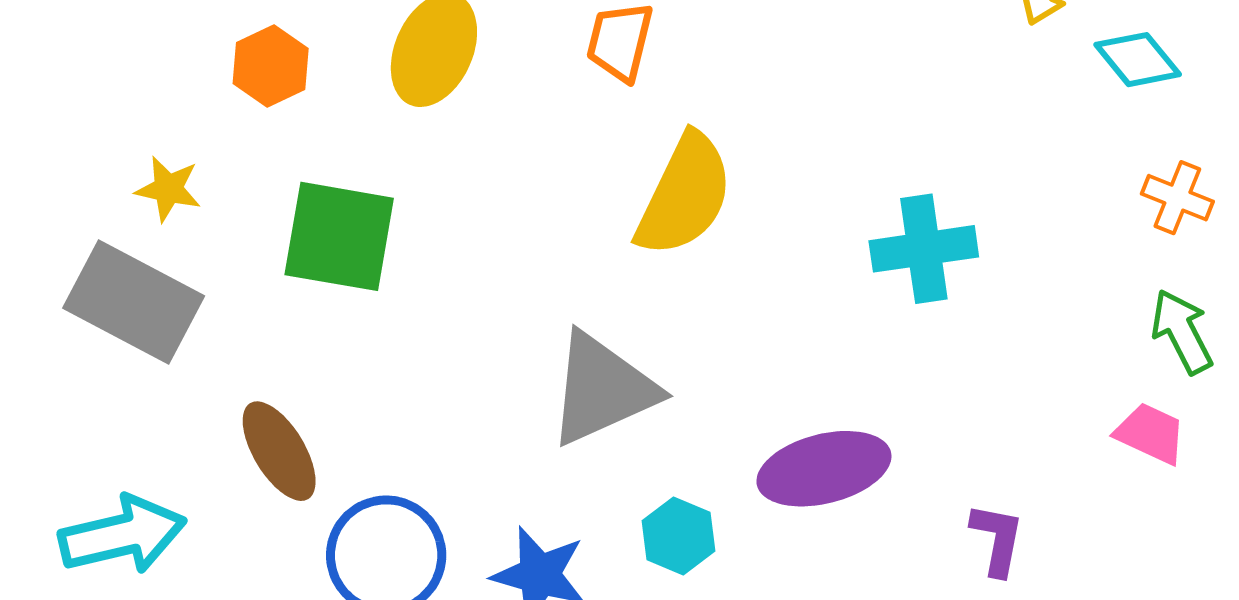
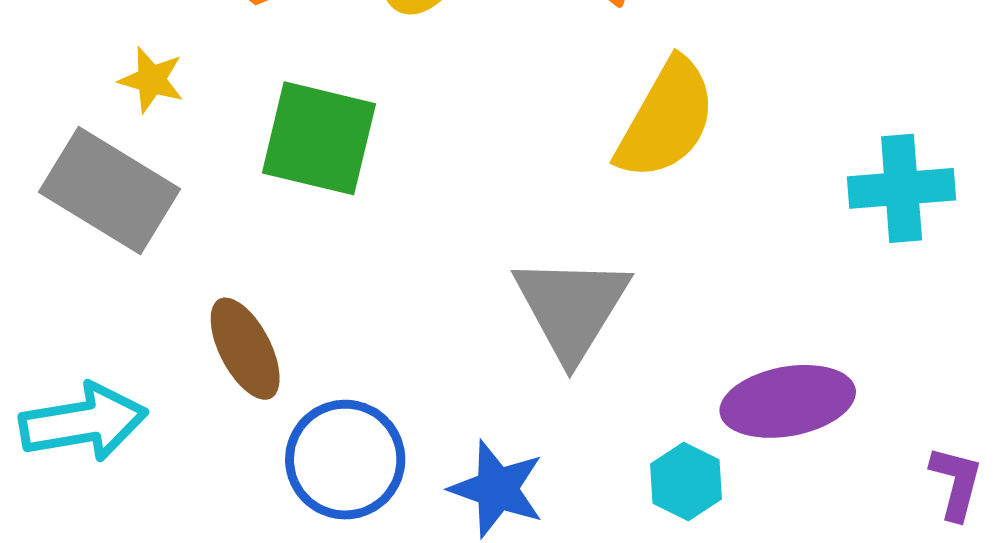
gray triangle: (602, 389) -> (571, 307), turned -38
cyan hexagon: (678, 536) -> (686, 482), moved

